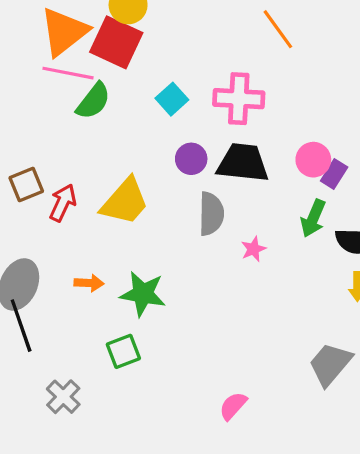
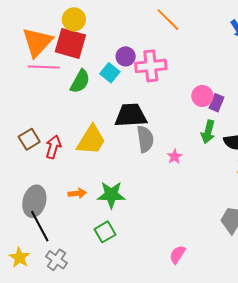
green semicircle: (93, 101) -> (80, 81), moved
purple circle: (191, 159) -> (126, 56), moved
black trapezoid: (243, 163) -> (131, 115), moved
gray cross: (63, 397) -> (56, 260), moved

